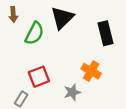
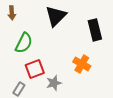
green semicircle: (34, 33) -> (24, 43), moved
gray star: (72, 92) -> (54, 83), moved

